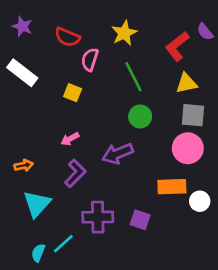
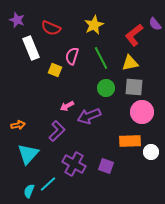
pink semicircle: (90, 60) -> (72, 56), moved
white rectangle: (22, 73) -> (31, 48), moved, turned 30
yellow triangle: (186, 83) -> (130, 63), moved
gray square: (193, 115) -> (134, 87), moved
pink arrow: (70, 139) -> (67, 106), moved
purple cross: (98, 217) -> (74, 164), turned 30

